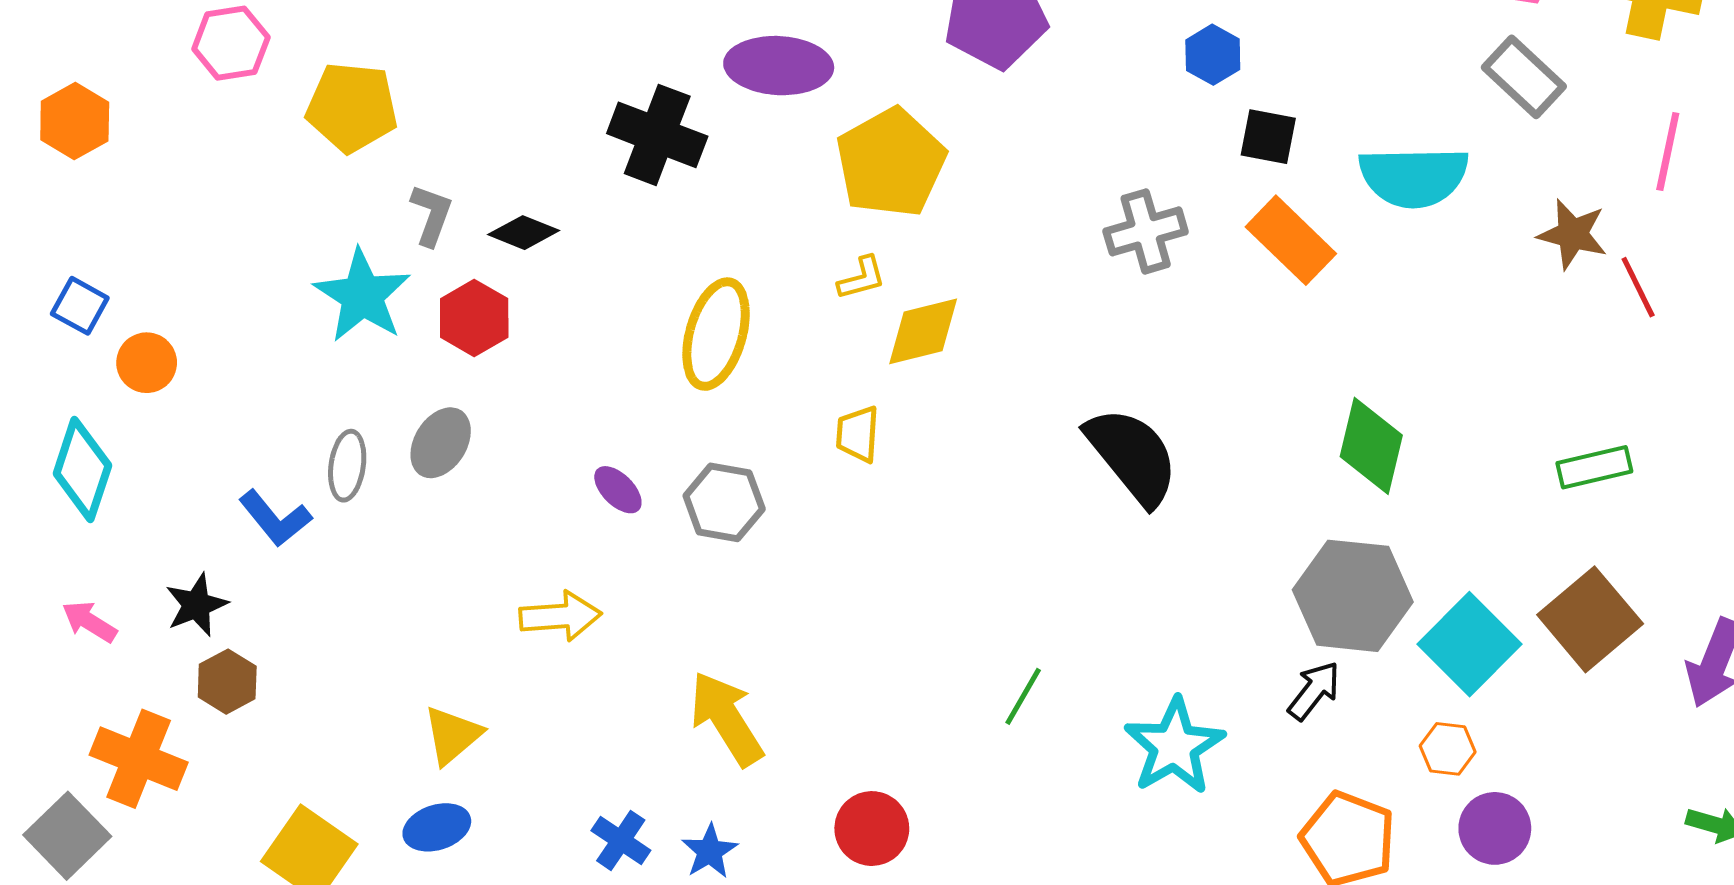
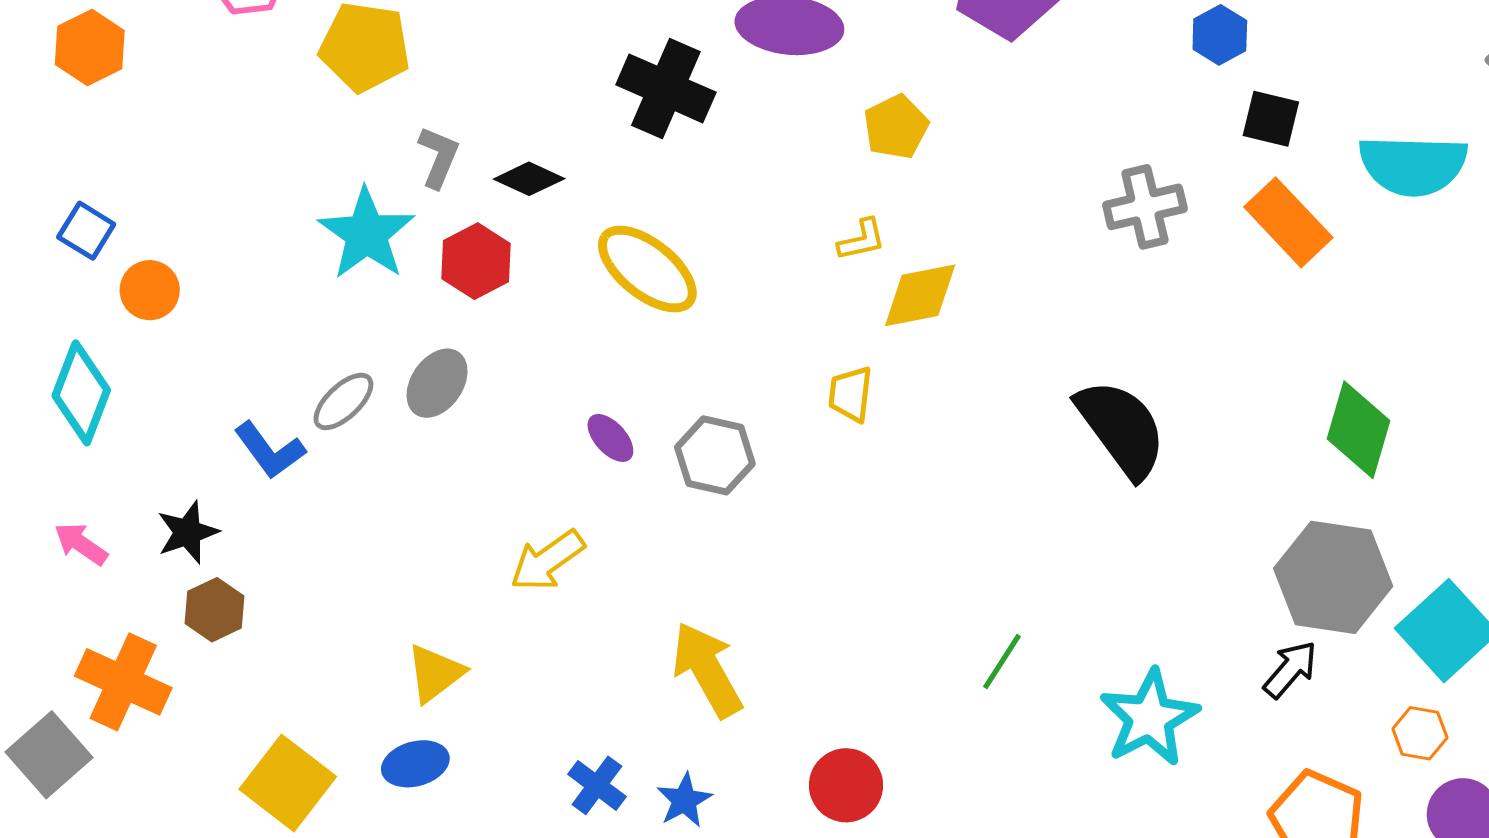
yellow pentagon: (891, 163) -> (896, 127), size x0.6
yellow ellipse: (716, 334) -> (647, 269), moved, turned -70
gray ellipse: (347, 466) -> (343, 401), turned 36
yellow arrow: (560, 616) -> (547, 561), turned 146

